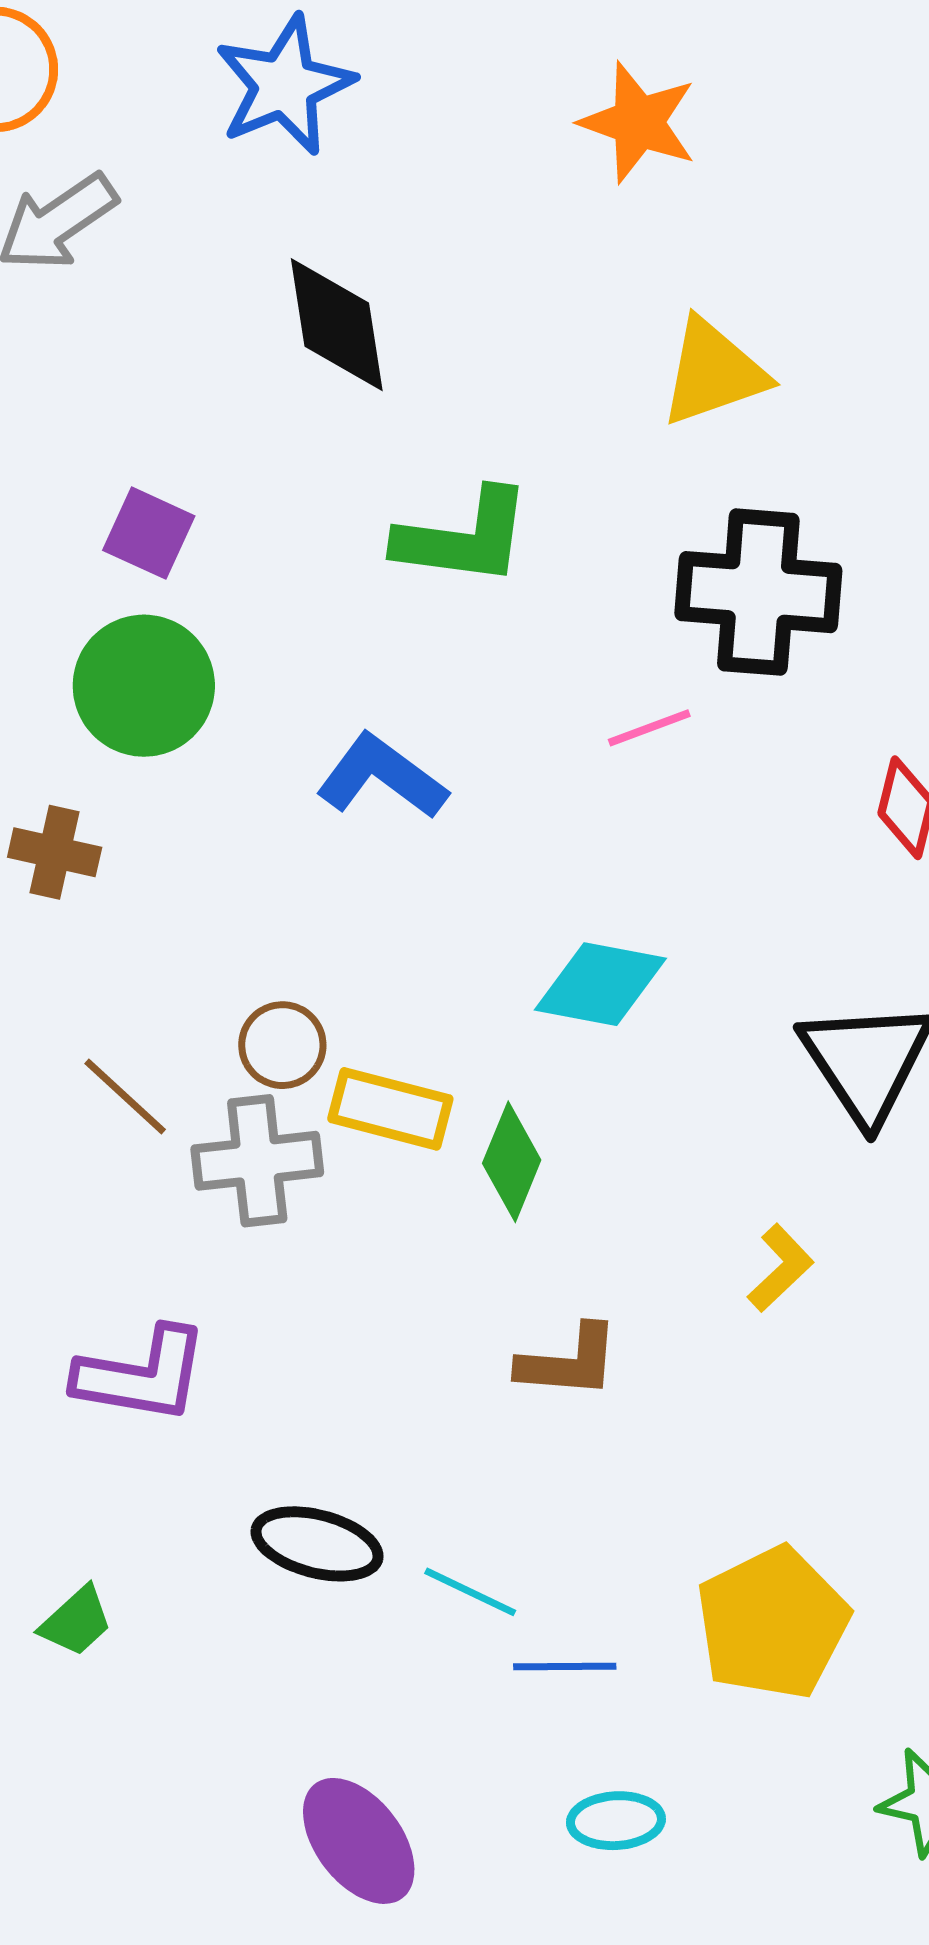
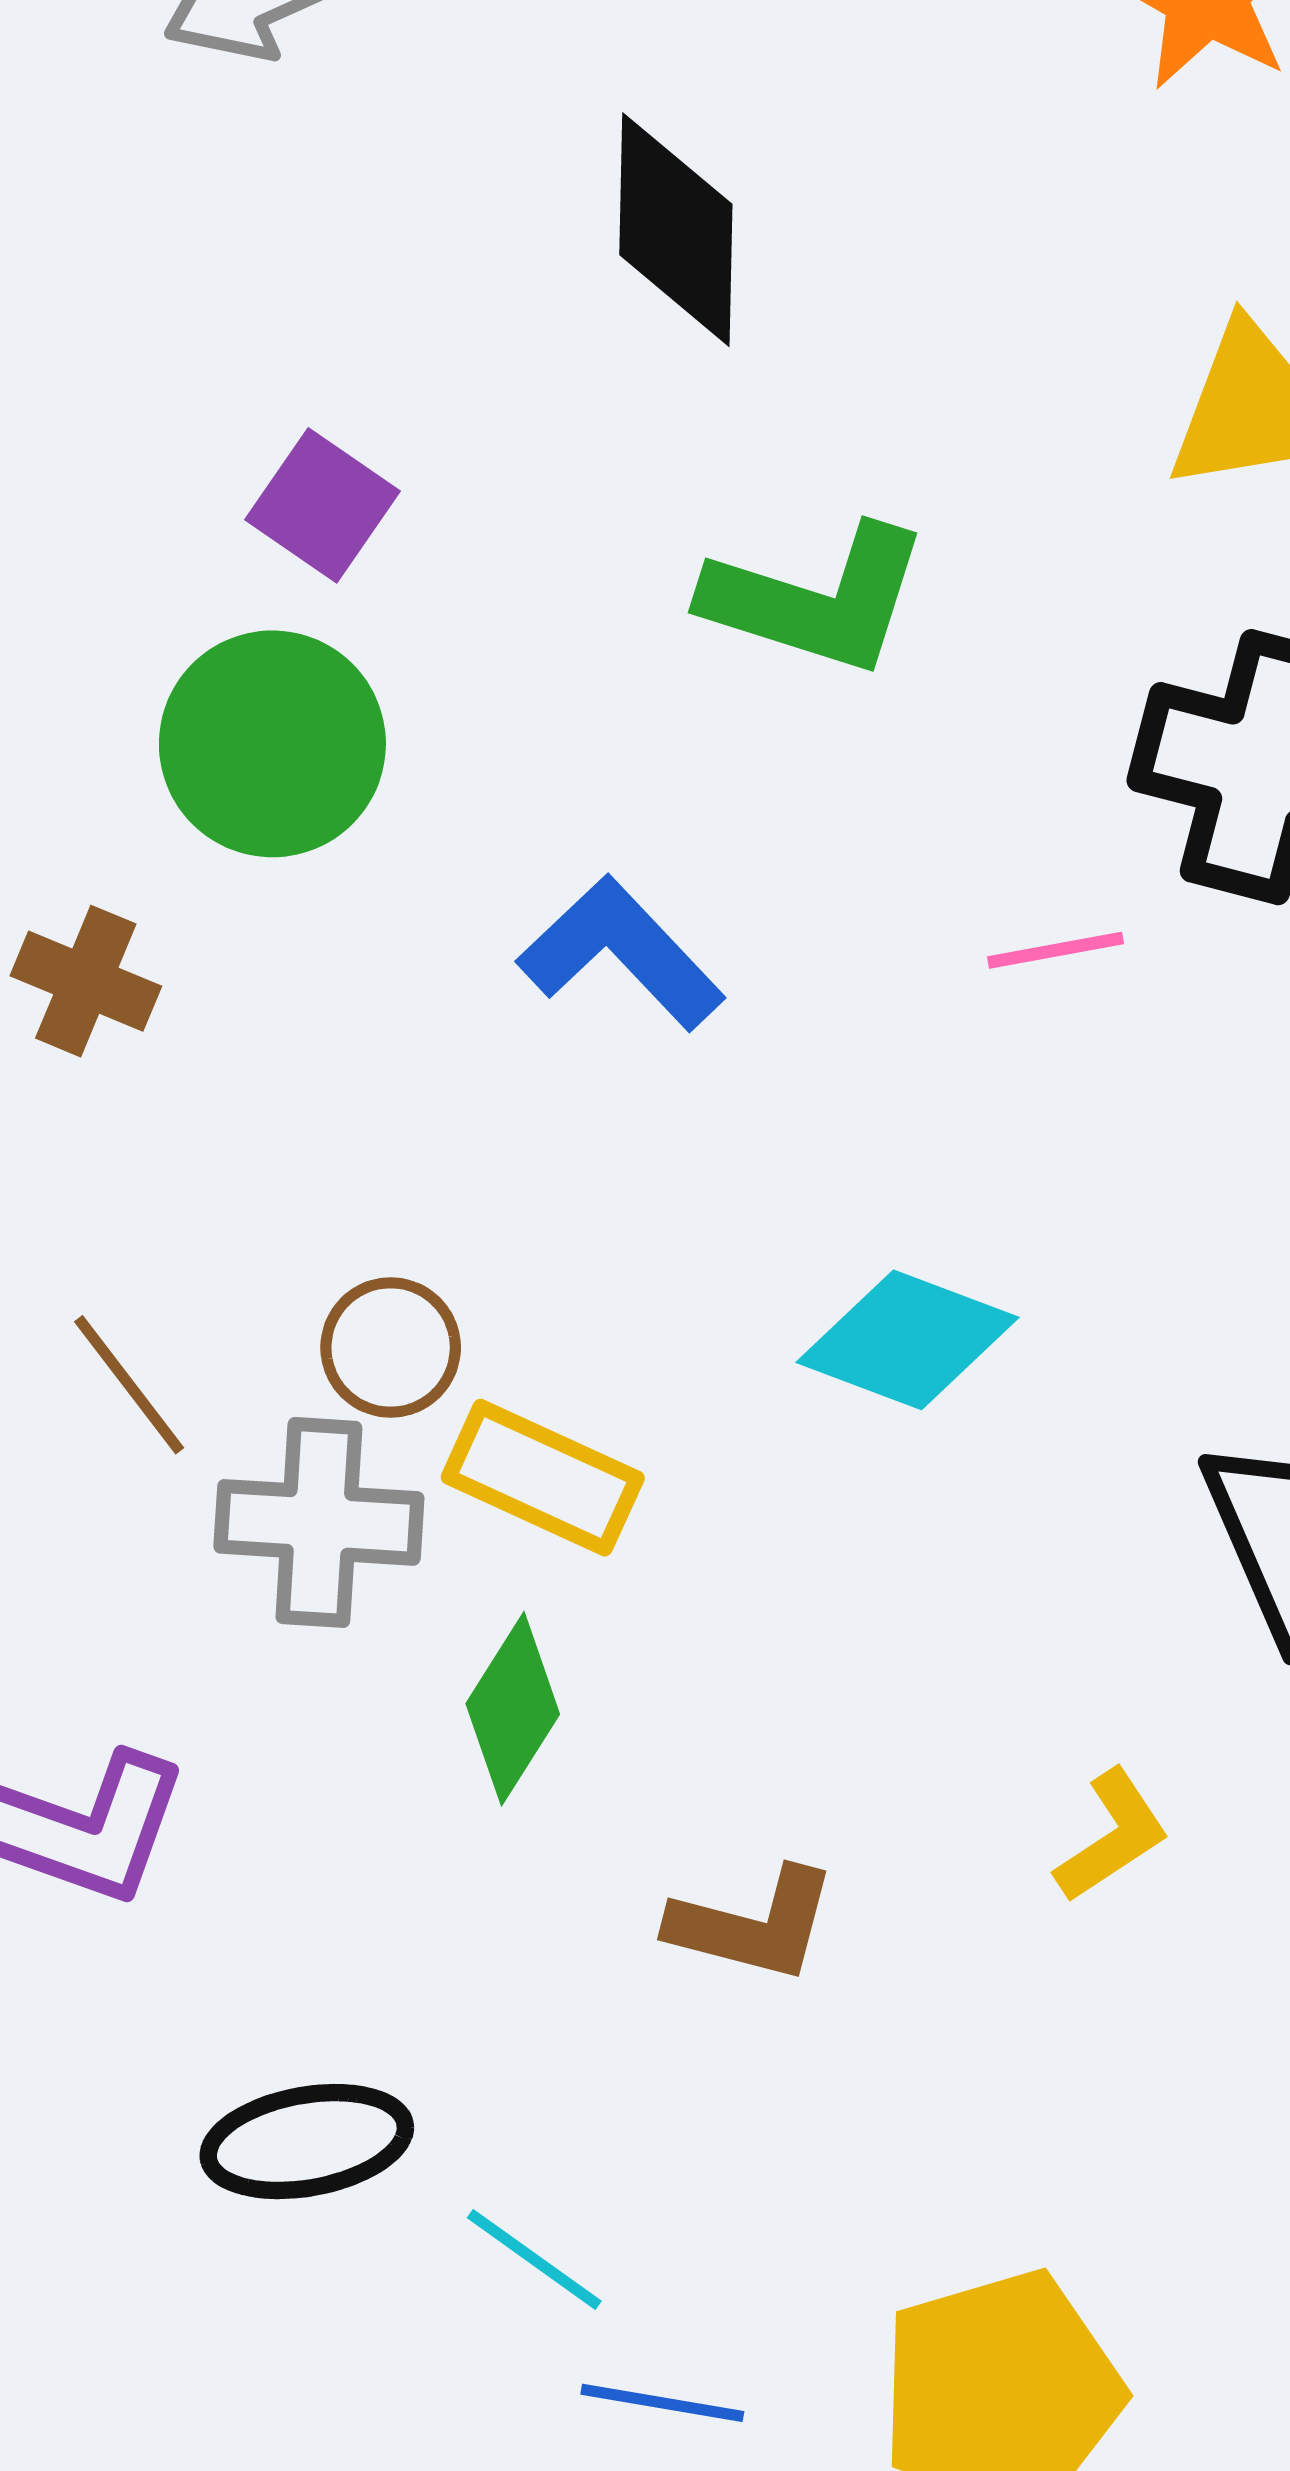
green diamond: (512, 1162) -> (513, 1709), moved
black ellipse: (317, 1544) -> (307, 2142), turned -35

